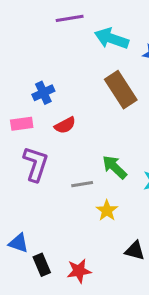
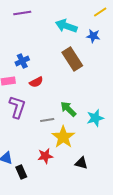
purple line: (70, 18) -> (22, 13), moved
yellow star: (107, 210) -> (63, 137), size x1.6
red star: (79, 271) -> (45, 156), moved

